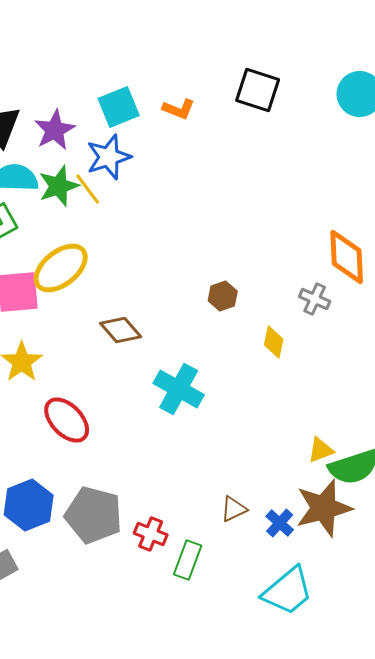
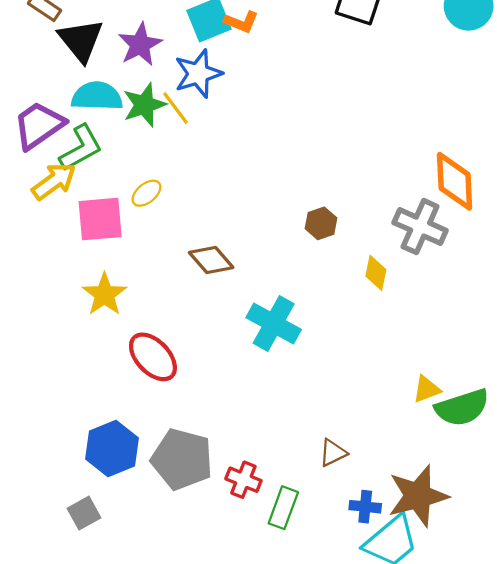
orange L-shape: (179, 109) -> (241, 22), moved
yellow ellipse: (61, 268) -> (146, 193), size x0.5
gray cross: (315, 299) -> (420, 227), size x1.6
brown star: (324, 508) -> (418, 496), moved
blue cross: (280, 523) -> (365, 507), moved, turned -36

